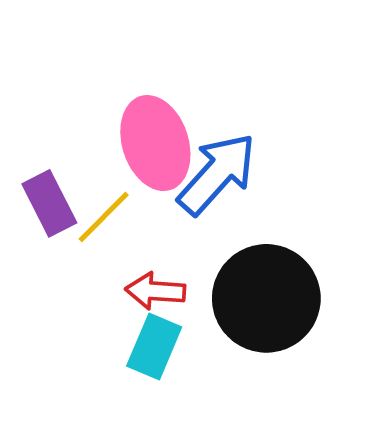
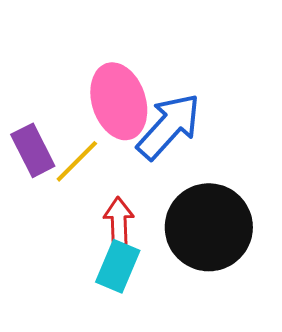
red arrow: (155, 291) -> (119, 221), turned 84

